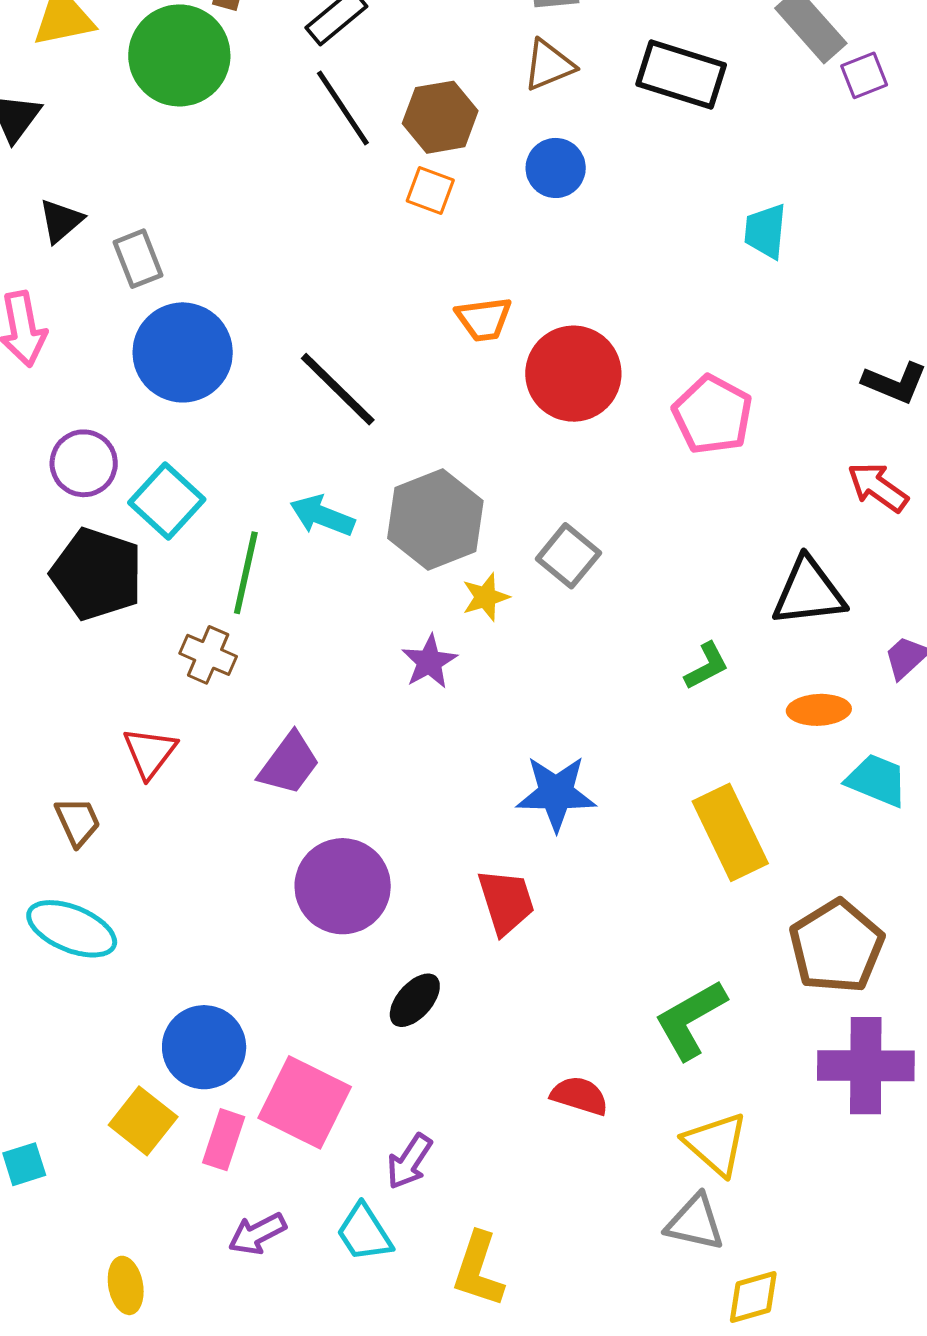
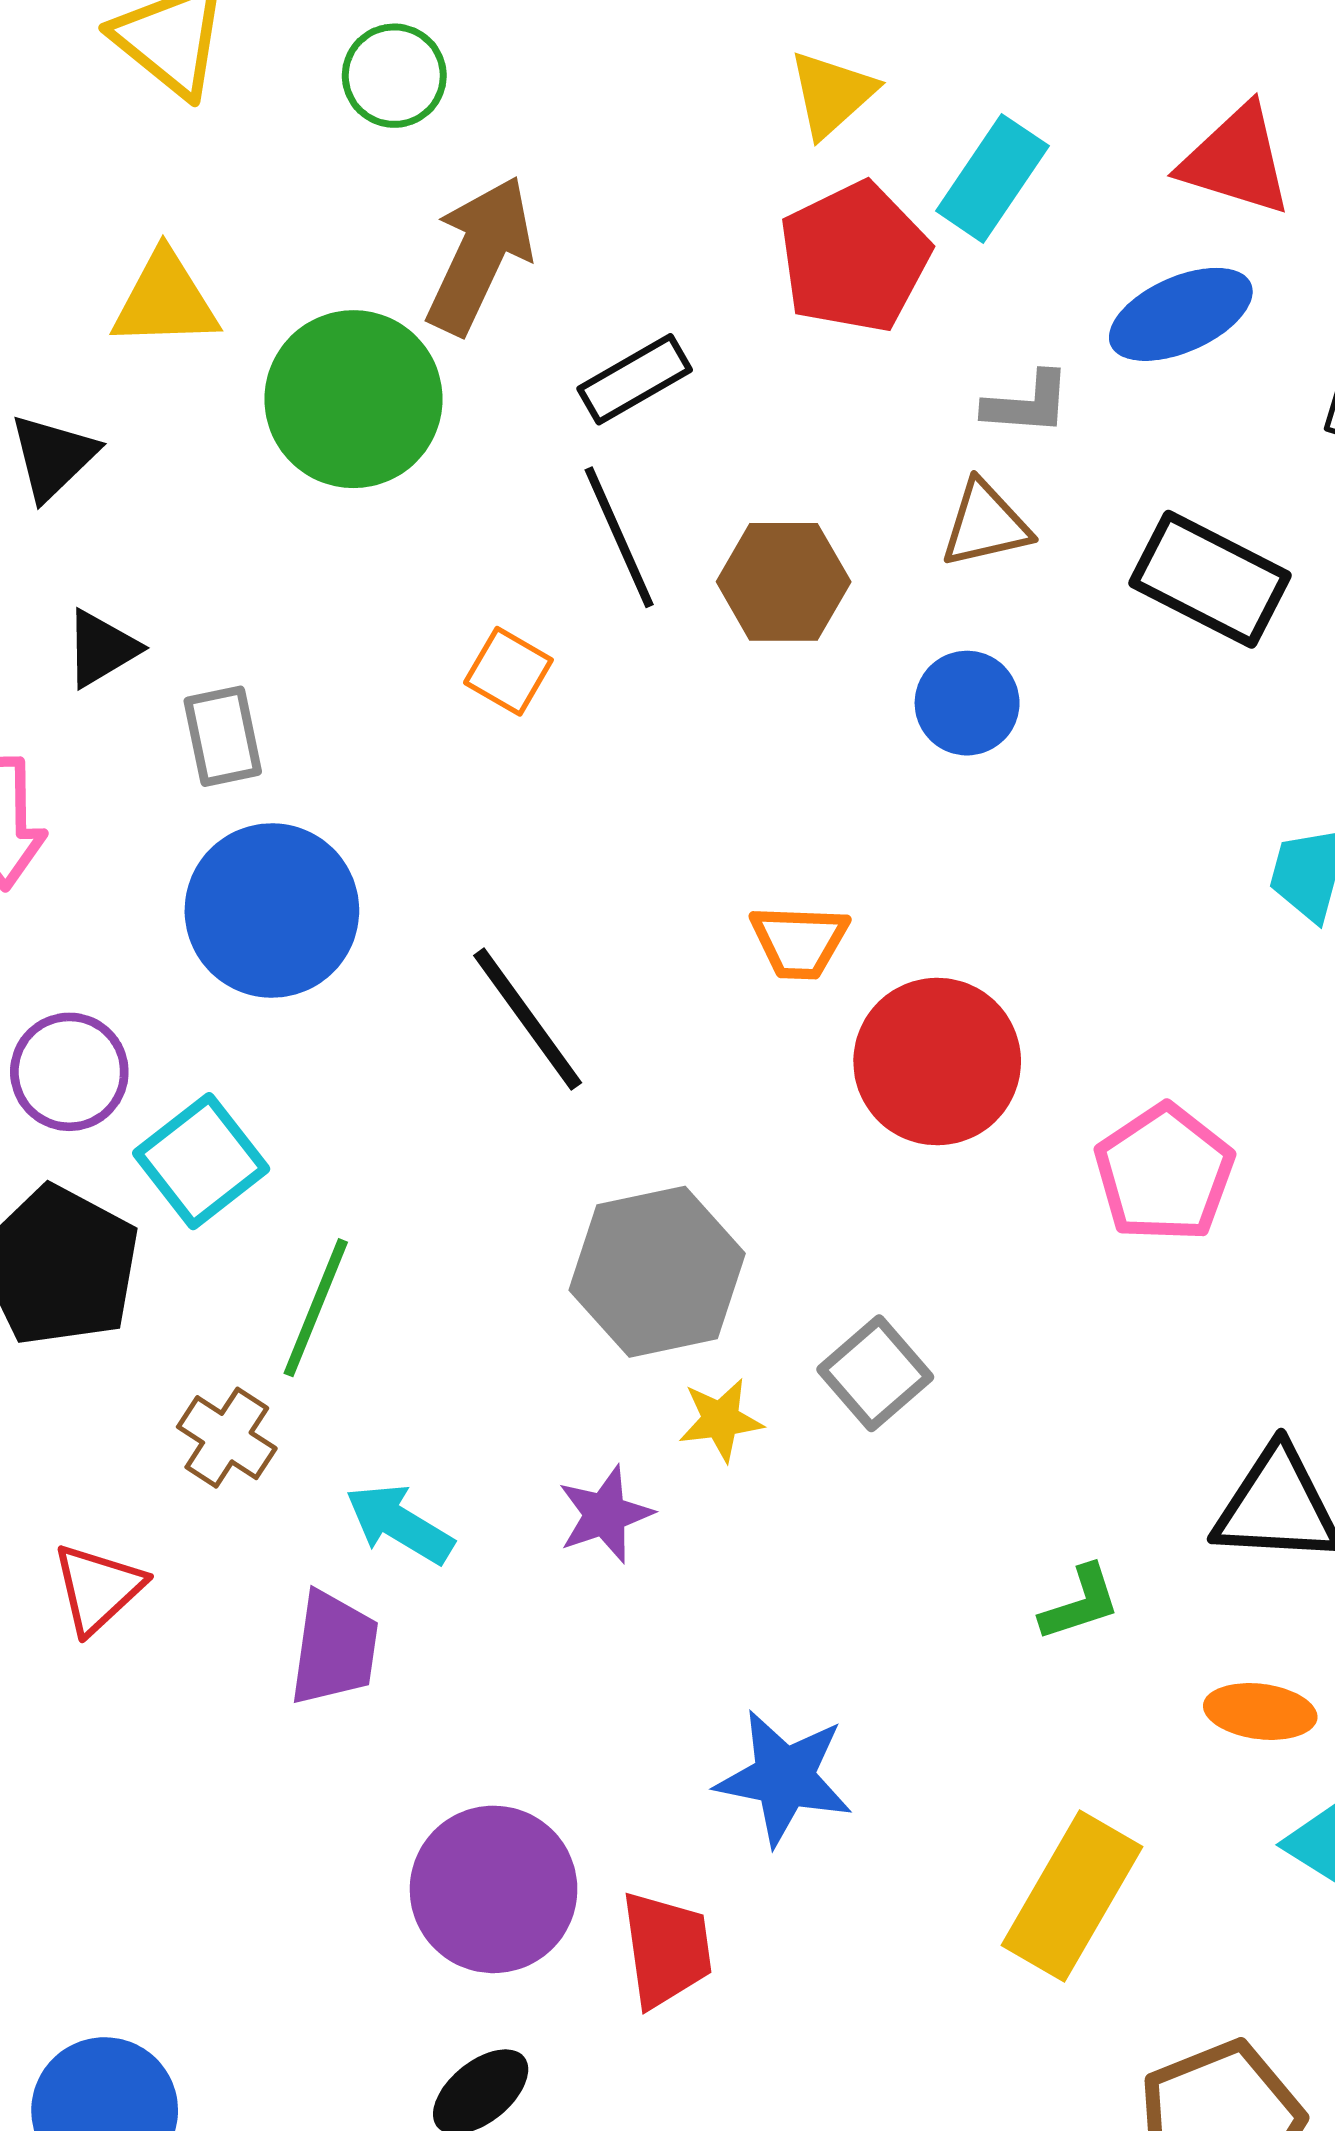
orange square: (430, 191) -> (508, 671), moved
cyan arrow: (322, 516) -> (399, 1524), moved
purple trapezoid: (289, 764) -> (334, 1648), turned -38
yellow rectangle: (730, 832) -> (1072, 1896), turned 46
purple circle: (343, 886) -> (494, 1889), moved

